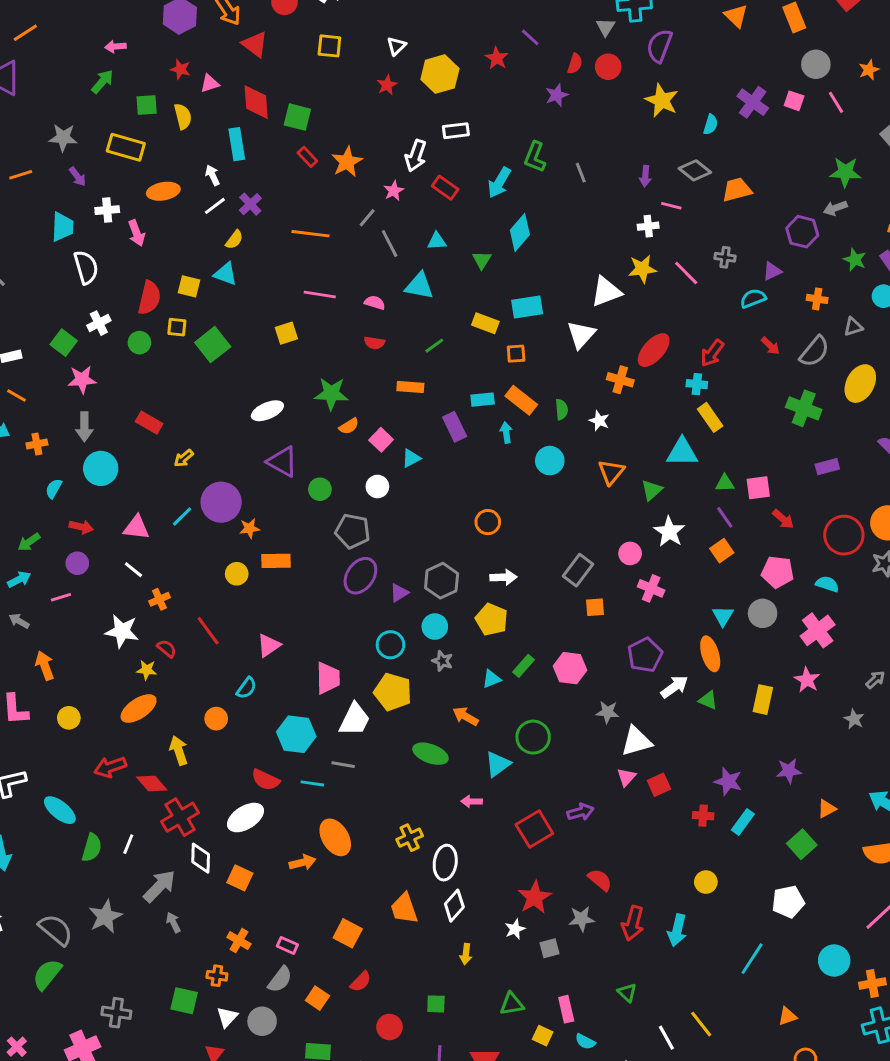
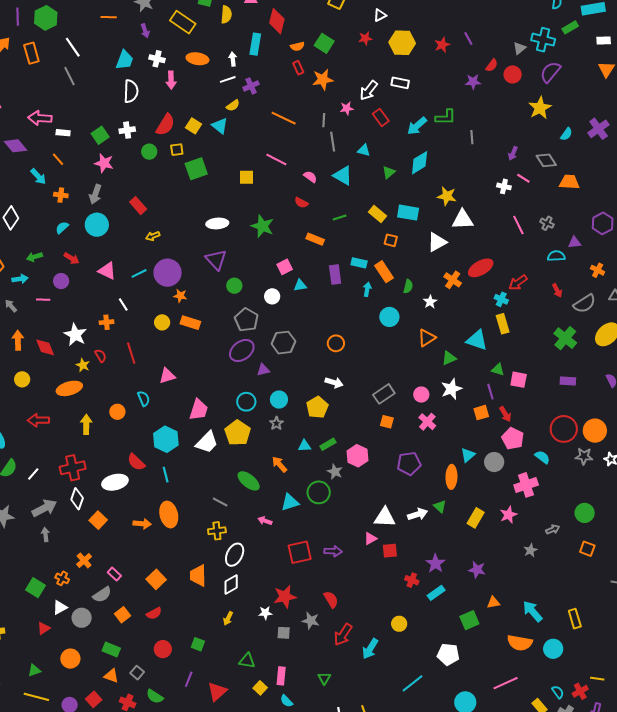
green square: (297, 117) -> (324, 43), moved
green L-shape: (535, 157) -> (446, 117), turned -130
gray line: (367, 218) -> (324, 120), turned -56
yellow star: (642, 269) -> (447, 196), moved
yellow square: (177, 327) -> (177, 150), turned -32
orange semicircle: (349, 426) -> (297, 46), moved
red arrow: (783, 519) -> (505, 414), moved
white line: (133, 570) -> (123, 304), moved
gray hexagon: (442, 581) -> (283, 343), moved
white arrow: (674, 687) -> (418, 514), moved
cyan semicircle: (246, 688) -> (144, 399), turned -77
gray star: (607, 712) -> (335, 472), moved
gray line: (343, 765) -> (220, 502), moved
red diamond: (152, 783) -> (45, 347), moved
cyan line: (312, 783) -> (166, 475), turned 49

